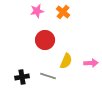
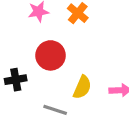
black cross: (22, 77) -> (16, 80), moved

